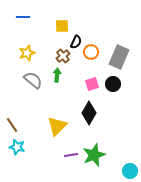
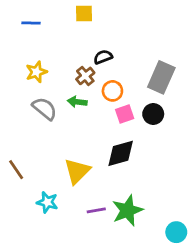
yellow square: (62, 26) -> (84, 14), moved
black semicircle: (76, 42) -> (103, 57), turned -136
orange circle: (91, 52) -> (112, 91), moved
green arrow: (57, 75) -> (77, 102), turned -88
black diamond: (89, 113) -> (121, 153), turned 45
cyan star: (17, 147) -> (47, 202), moved

